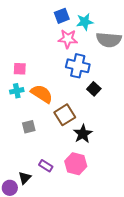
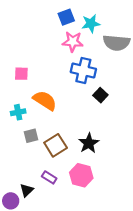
cyan cross: (17, 91) -> (18, 112), moved
brown square: (65, 115) -> (56, 145), moved

